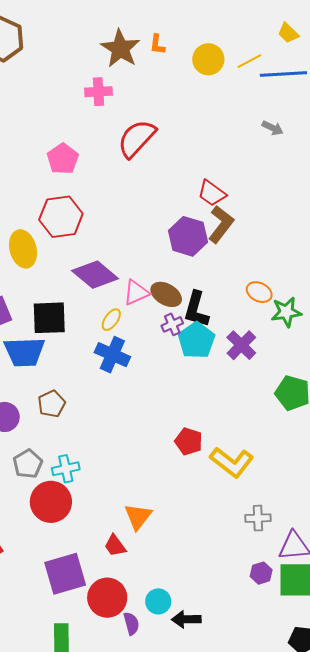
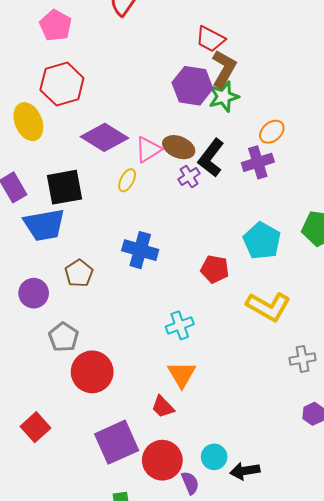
orange ellipse: (259, 292) -> (272, 132), turned -60
black L-shape: (196, 309) -> (211, 158), turned 30
green star: (286, 312) -> (224, 97), moved
cyan pentagon: (196, 340) -> (262, 241), moved
purple cross: (241, 345) -> (258, 162), moved, turned 36
blue cross: (112, 355) -> (140, 250), moved
red pentagon: (189, 441) -> (215, 269), moved
cyan cross: (66, 469) -> (180, 325), moved

